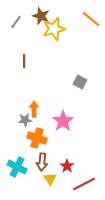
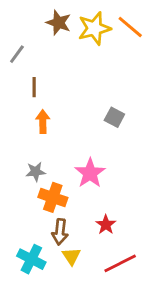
gray line: (16, 22) -> (17, 54), moved
yellow star: (54, 29) -> (94, 28), moved
orange arrow: (34, 109) -> (43, 122), moved
red star: (67, 166) -> (106, 225), moved
cyan cross: (17, 167) -> (31, 259), moved

